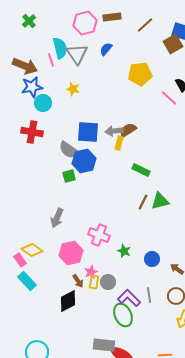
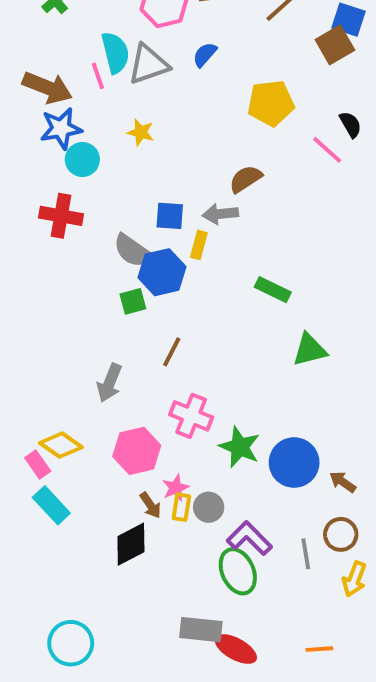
gray triangle: (77, 54) -> (148, 64), turned 45
brown semicircle: (128, 130) -> (246, 179), moved
blue square: (88, 132) -> (170, 216), size x0.7
yellow rectangle: (119, 143) -> (199, 245), moved
brown line: (143, 202) -> (172, 352), moved
green star: (124, 251) -> (240, 447), size x1.5
blue circle: (152, 259) -> (294, 463), size x1.6
gray line: (149, 295) -> (306, 554), moved

